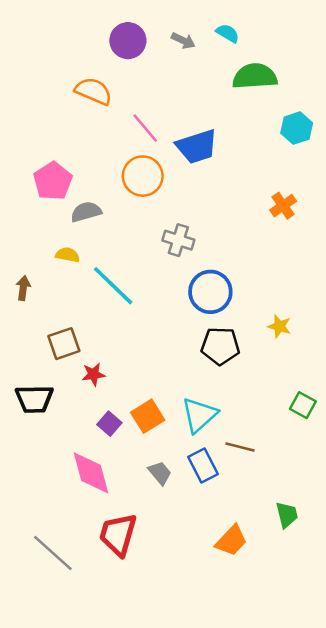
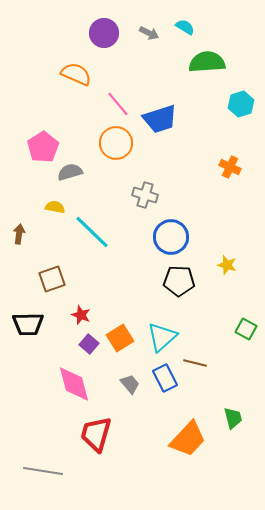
orange cross: (283, 206) -> (230, 167), turned -30
red star: (93, 374) -> (81, 315), moved, turned 30
orange trapezoid: (231, 541) -> (188, 439), size x1.4
gray line: (53, 553) -> (43, 471), moved, turned -33

